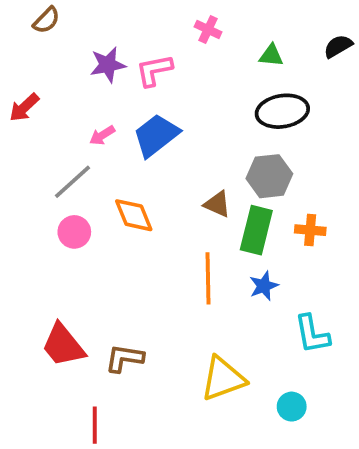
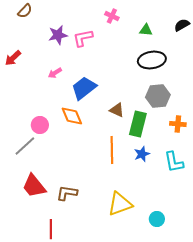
blue trapezoid: (156, 135) -> (84, 88), moved
gray hexagon: (269, 176) -> (158, 96), moved
gray line: (72, 182) -> (25, 146), moved
orange cross: (310, 230) -> (178, 124), moved
cyan L-shape: (312, 334) -> (174, 162), moved

